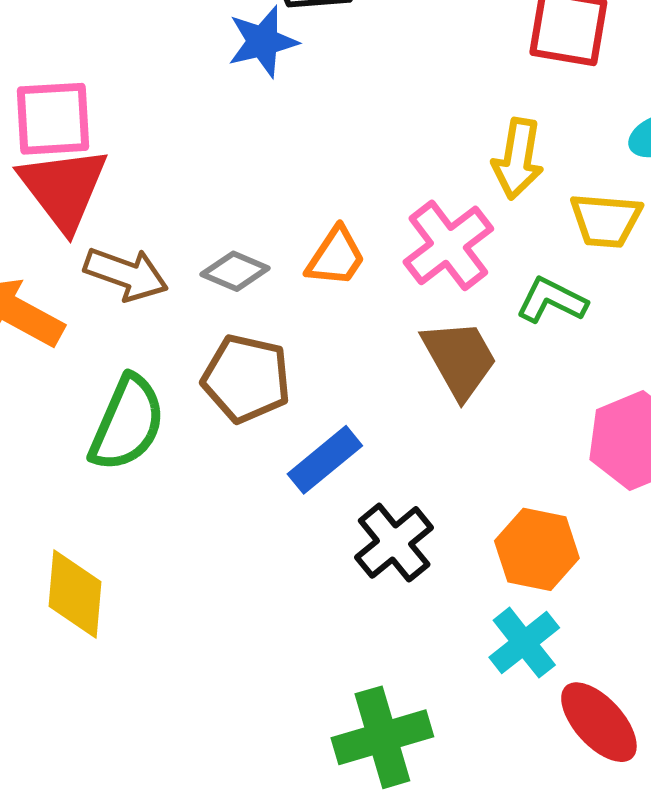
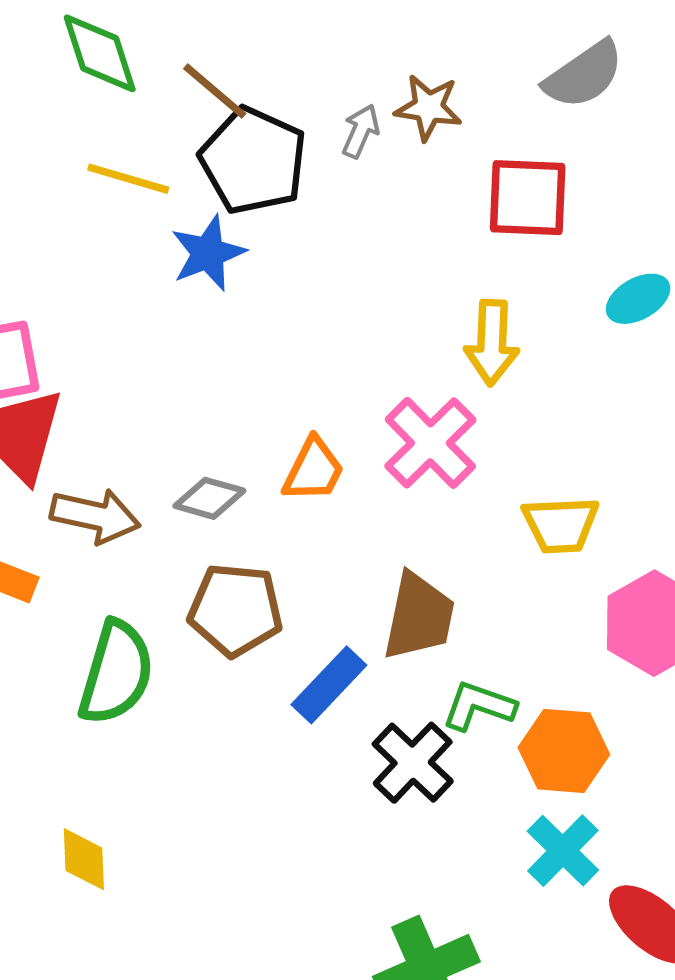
yellow trapezoid: (606, 220) -> (561, 525), moved
green L-shape: (552, 300) -> (479, 706), moved
brown trapezoid: (460, 359) -> (419, 616), moved, turned 48
yellow diamond: (75, 594) -> (84, 859), size x0.7

